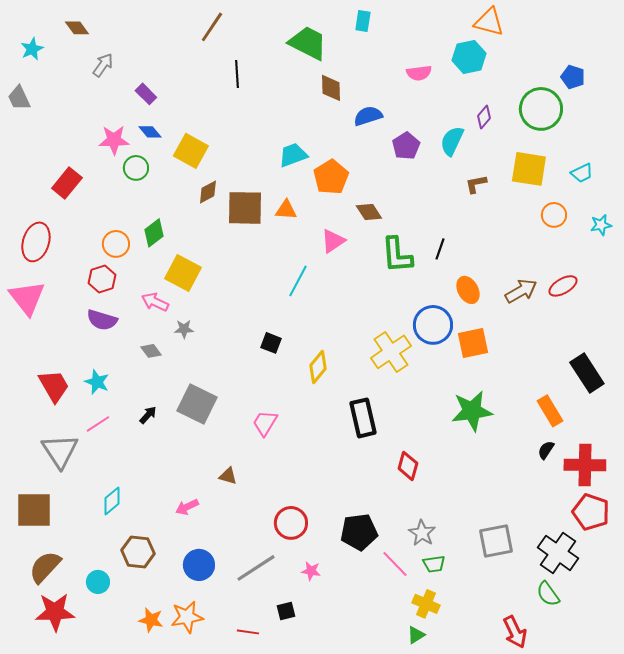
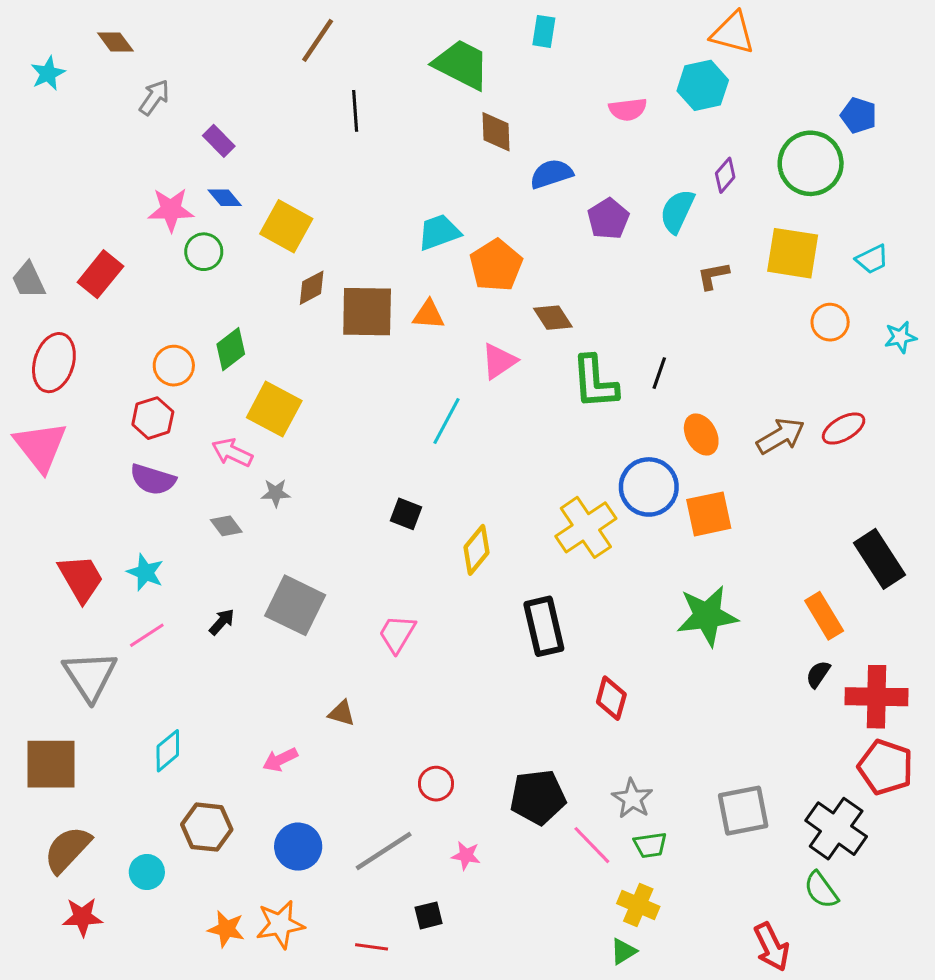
gray trapezoid: (19, 98) -> (28, 280), moved
red circle: (291, 523) -> (436, 784), size x0.7
red star: (55, 612) -> (82, 917), size x0.7

